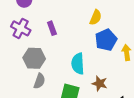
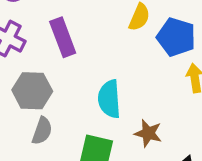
purple rectangle: (52, 28) -> (63, 37), size x1.5
blue pentagon: (106, 40) -> (176, 37), moved, turned -30

